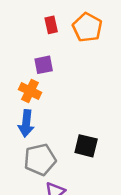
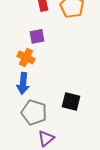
gray pentagon: (40, 159) -> (34, 112), turned 30

